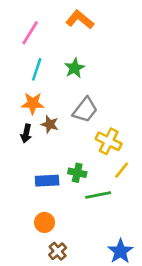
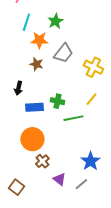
orange star: (33, 103) -> (39, 40), moved
black arrow: (26, 133) -> (18, 88), moved
yellow cross: (109, 141) -> (93, 67), moved
orange circle: (44, 222) -> (32, 139), size x1.5

